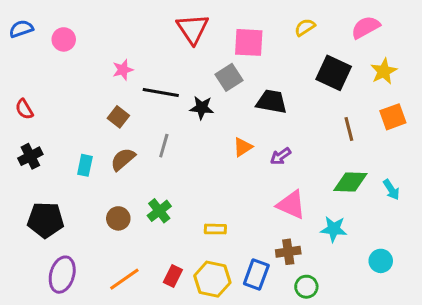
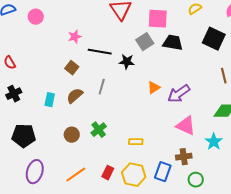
black trapezoid: (272, 102) -> (173, 43), moved
purple arrow: (281, 156) -> (179, 94), size x1.6
cyan star: (334, 229) -> (214, 142), turned 30

